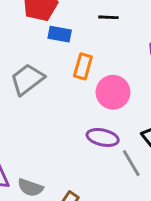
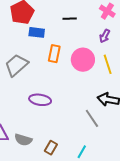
pink circle: (113, 92) -> (83, 60), moved
purple ellipse: (103, 137) -> (40, 100), moved

